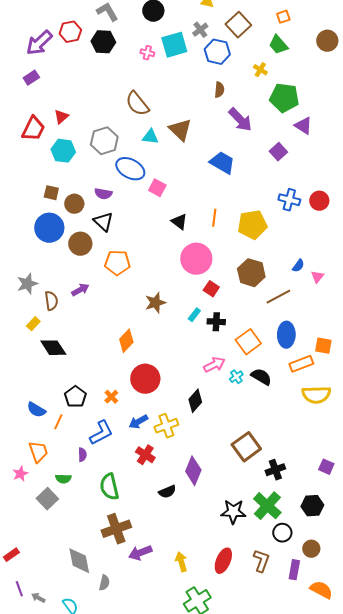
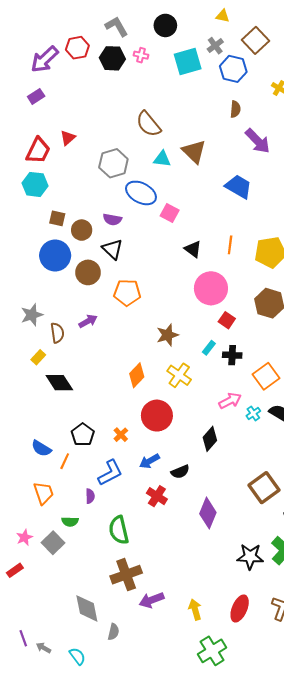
pink cross: (147, 53) -> (141, 55), moved
cyan hexagon: (63, 151) -> (35, 184), moved
yellow cross: (166, 426) -> (179, 375), moved, turned -35
pink star: (20, 474) -> (24, 537), moved
black semicircle: (167, 492) -> (180, 472), moved
red rectangle: (11, 555) -> (15, 570), moved

